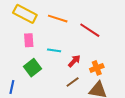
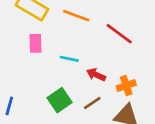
red arrow: (74, 61) -> (96, 75), turned -112
green square: (33, 68) -> (60, 100), moved

